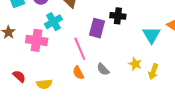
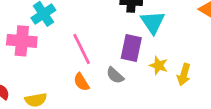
purple rectangle: (97, 28) -> (131, 48), moved
cyan triangle: (152, 35) -> (153, 22), moved

